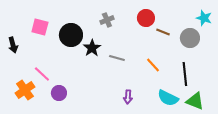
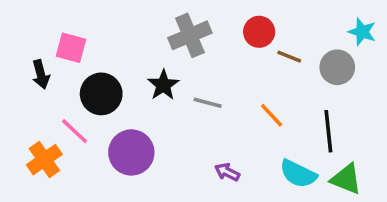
gray cross: (107, 20) -> (190, 35), size x1.6
black circle: (71, 35) -> (101, 94), moved
black arrow: (13, 45) -> (41, 74), moved
purple circle: (59, 93) -> (131, 152), moved, size x1.6
purple arrow: (128, 97) -> (227, 172), turned 112

